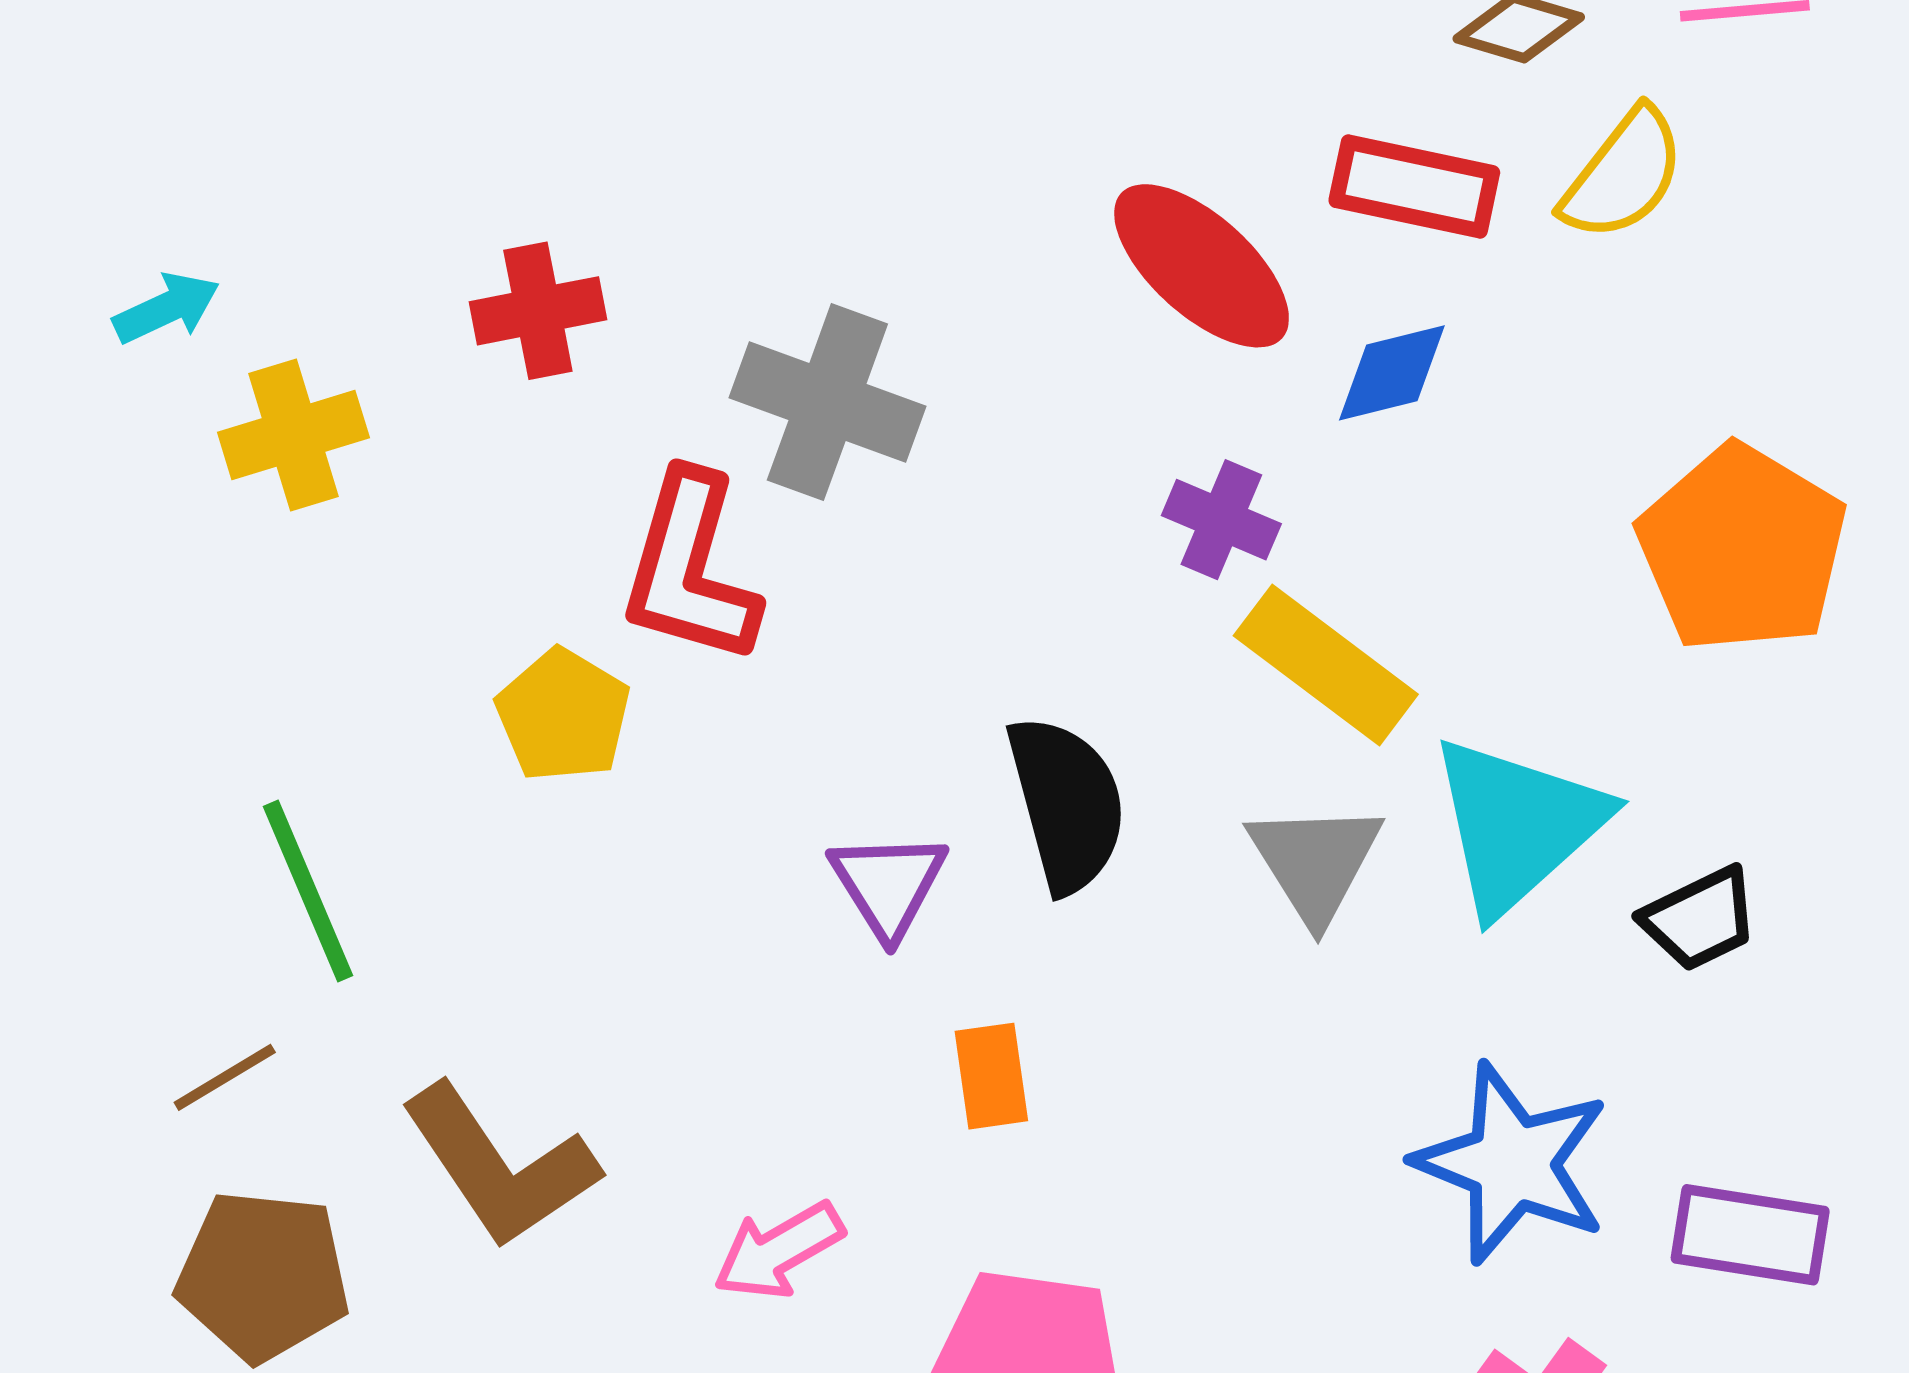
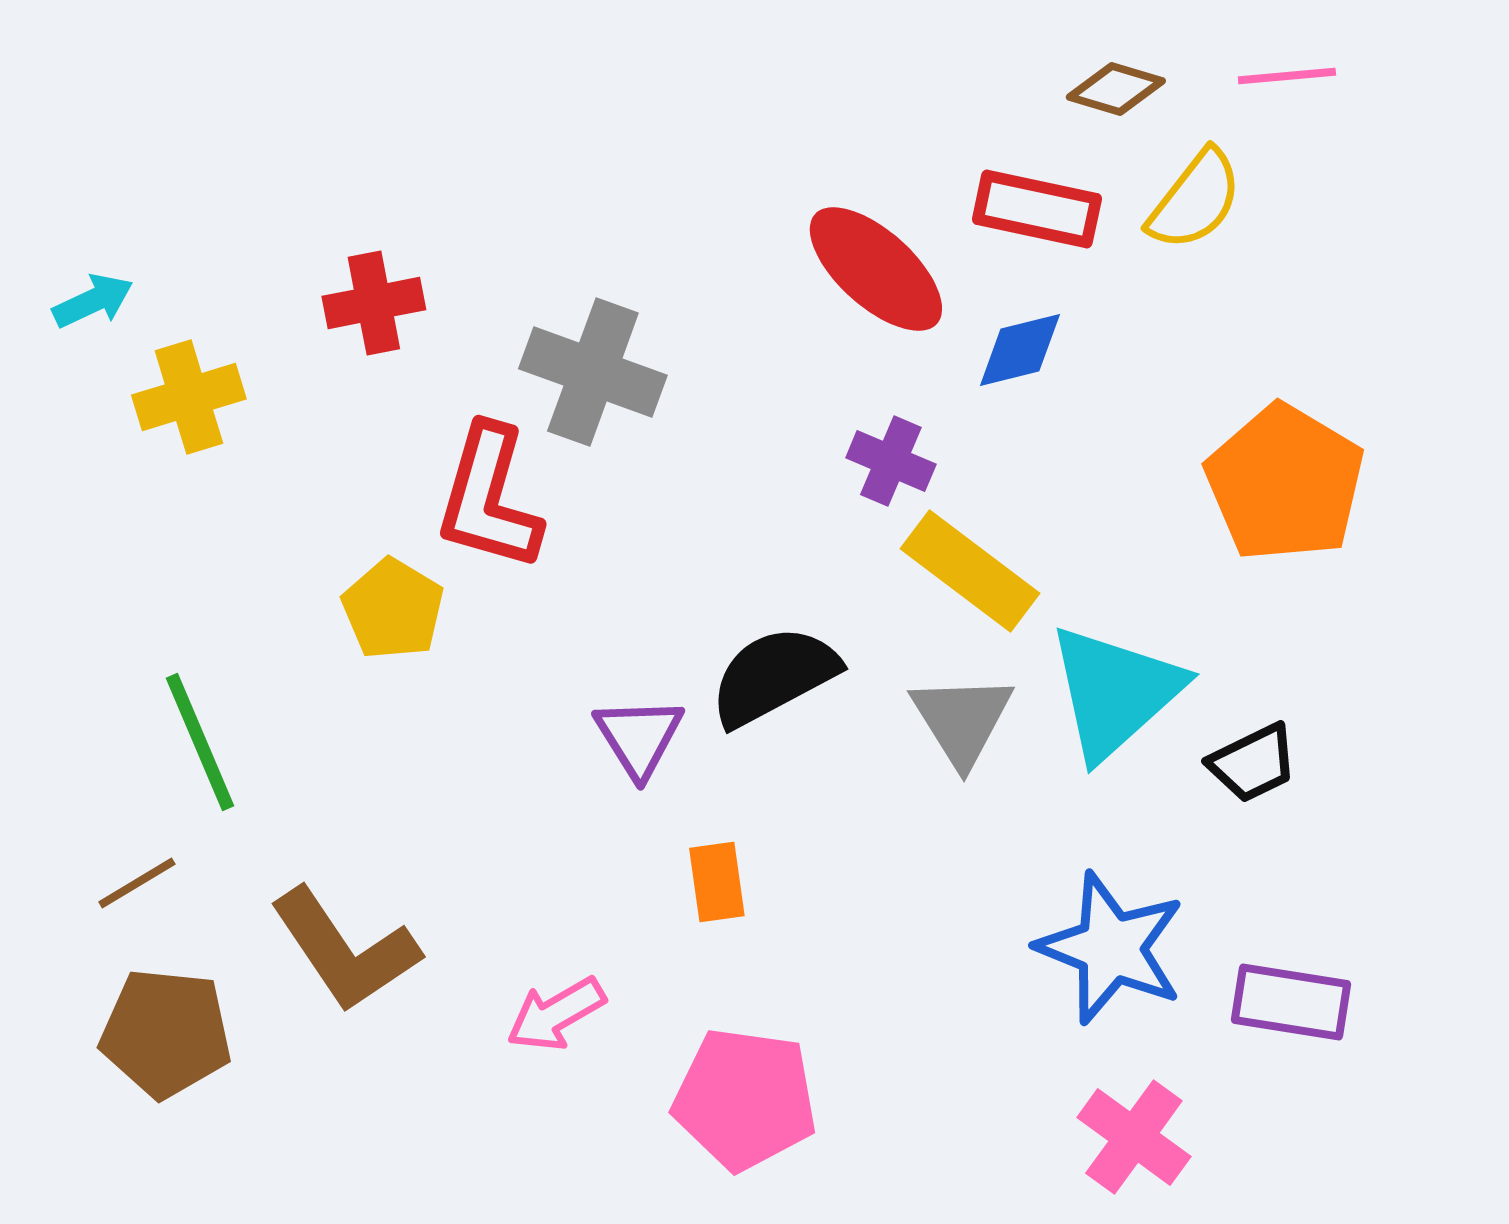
black semicircle: (1067, 804) -> (774, 676), turned -103

